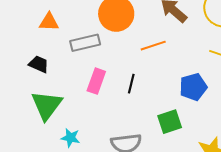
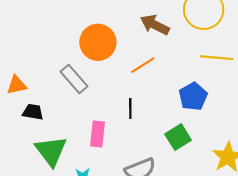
orange triangle: (49, 22) -> (17, 85), moved
gray rectangle: (85, 43) -> (74, 79), turned 76
pink rectangle: (96, 81) -> (97, 134), moved

